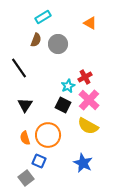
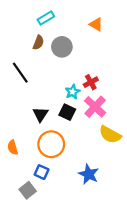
black triangle: (25, 105) -> (40, 114), moved
yellow semicircle: (88, 126) -> (110, 135), moved
orange semicircle: (25, 138) -> (13, 147), moved

